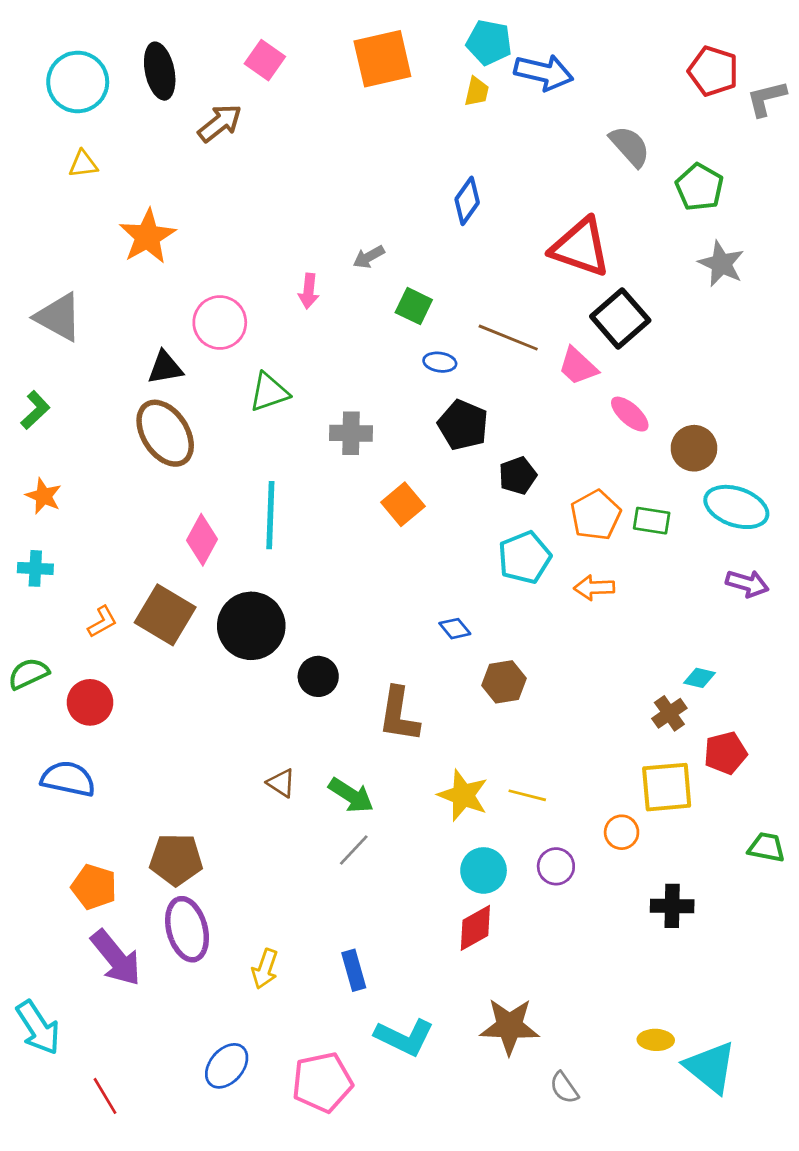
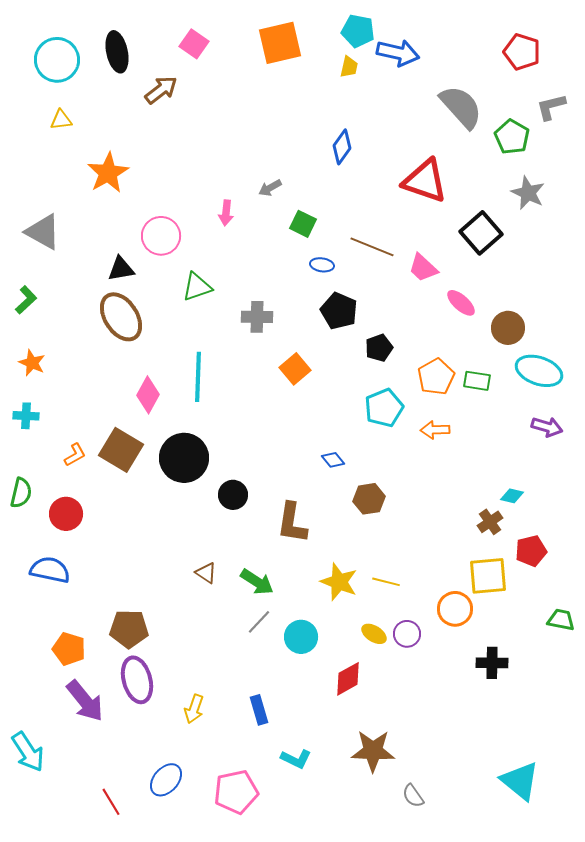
gray L-shape: (766, 98) -> (551, 107), moved
gray semicircle: (630, 146) -> (461, 107), size x1.4
black square: (620, 318) -> (481, 233), moved
green semicircle: (28, 674) -> (21, 493), turned 128
orange circle: (622, 832) -> (455, 609), size x1.4
cyan circle: (484, 870) -> (301, 637), moved
cyan L-shape: (404, 1037) -> (296, 759), size x0.7
yellow ellipse: (656, 1040) -> (374, 634), moved, turned 30
red line: (105, 1096) -> (111, 802), moved

